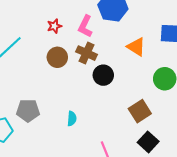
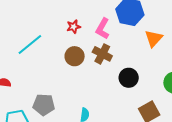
orange triangle: (136, 47) -> (154, 38), moved, turned 36
black circle: (103, 75) -> (129, 78), moved

